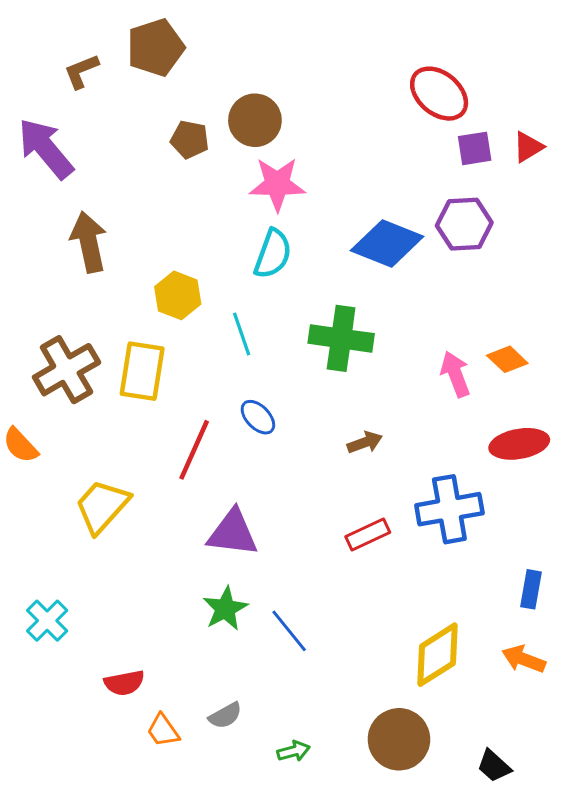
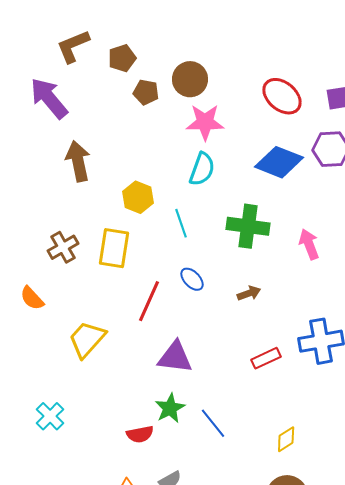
brown pentagon: (156, 48) -> (122, 58), moved, size x0.7
brown L-shape: (81, 71) -> (73, 46), size x1.4
red ellipse: (439, 94) -> (282, 96), moved
brown cross: (66, 370) -> (63, 247), size x0.7
pink arrow: (455, 374) -> (309, 244), moved
brown arrow: (365, 442) -> (249, 293), moved
yellow diamond: (438, 655) -> (286, 439), moved, size x0.6
red semicircle: (124, 683) -> (140, 434), moved

